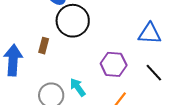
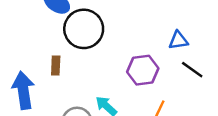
blue triangle: (150, 33) -> (178, 40), moved, size x0.7

